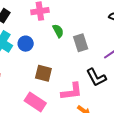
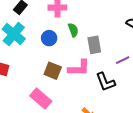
blue circle: (26, 44) -> (49, 38), moved
pink L-shape: (72, 91) -> (79, 68), moved

